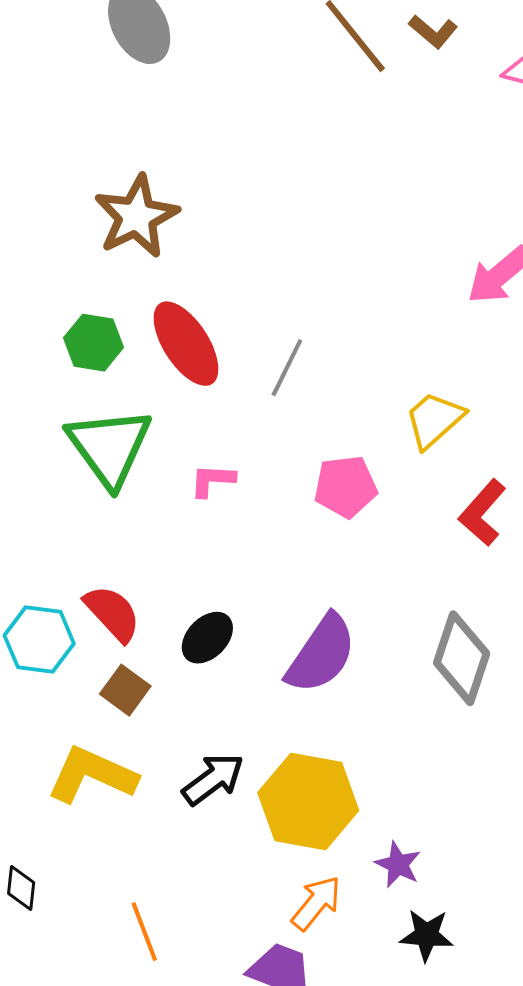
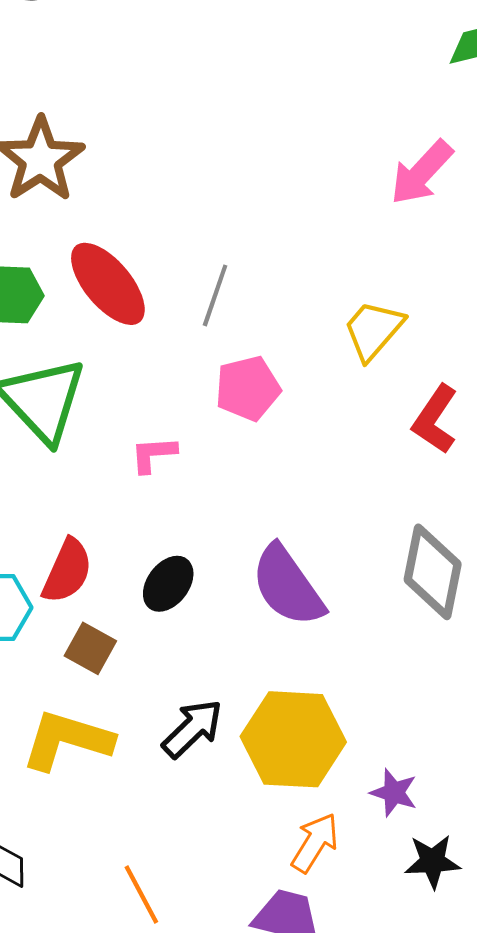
pink L-shape: (212, 480) -> (153, 454), moved
pink pentagon: (345, 487) -> (248, 388), moved
red semicircle: (112, 613) -> (67, 571), turned 74
purple semicircle: (321, 654) -> (288, 586), turned 118

